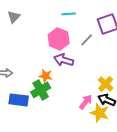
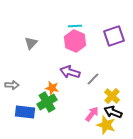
gray triangle: (14, 17) -> (31, 43), moved
pink hexagon: (59, 39) -> (75, 41), moved
gray line: (87, 40) -> (93, 79), moved

